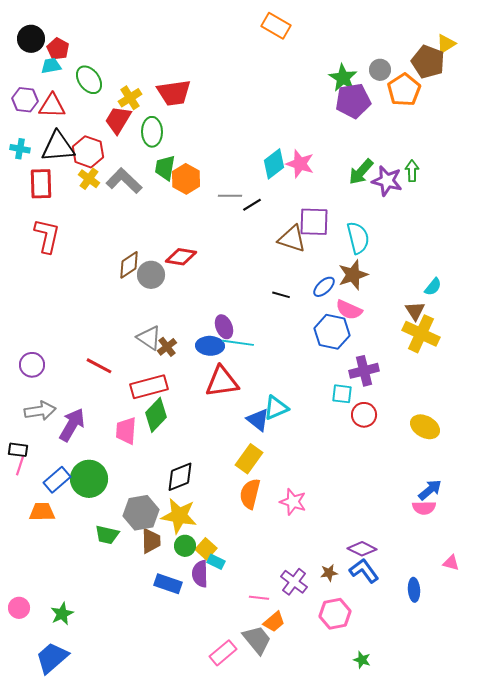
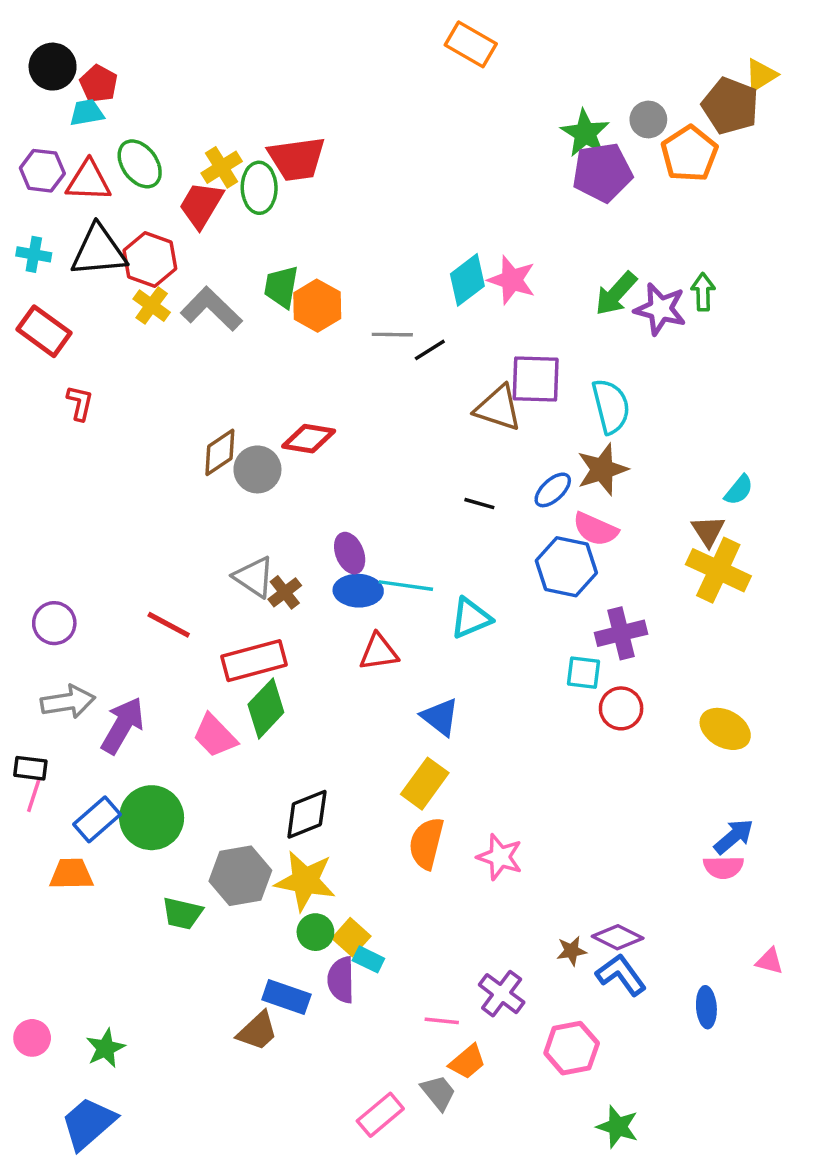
green ellipse: (89, 80) -> (140, 164), moved
green ellipse: (152, 132) -> (259, 188), moved
red rectangle: (41, 184) -> (44, 331), moved, turned -52
red L-shape: (47, 236) -> (80, 403), size x0.6
purple ellipse: (224, 327) -> (350, 553), moved
red triangle: (222, 382) -> (379, 652), size x0.7
cyan triangle: (276, 408) -> (471, 618), moved
pink trapezoid: (126, 431) -> (215, 736), turned -48
brown trapezoid: (151, 541) -> (257, 1031), moved, turned 48
brown star: (329, 573) -> (572, 951), moved
gray trapezoid: (257, 640) -> (438, 1093), size x0.7
green star: (362, 660) -> (618, 1127), size x1.4

